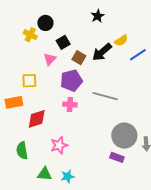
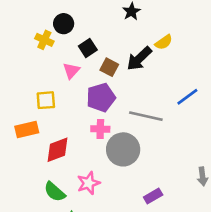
blue line: (138, 55) -> (187, 97), moved
gray circle: (124, 136) -> (123, 149), moved
green semicircle: (22, 151) -> (55, 192), moved, turned -36
purple rectangle: (117, 157) -> (153, 196), moved, turned -48

